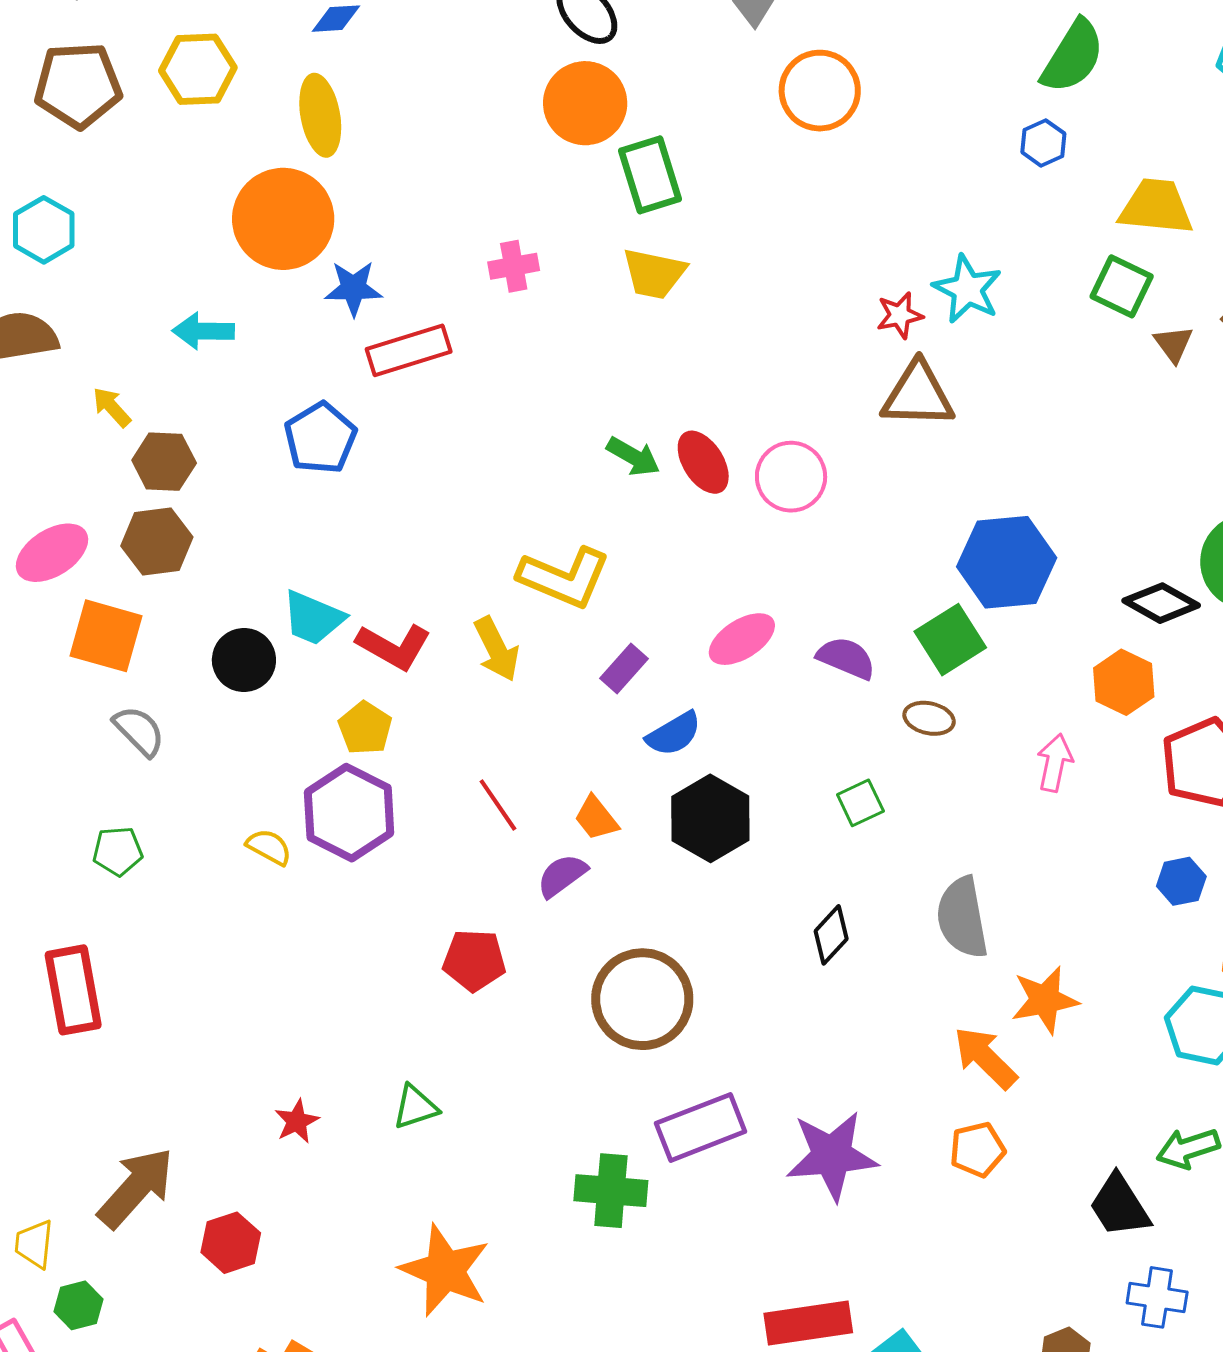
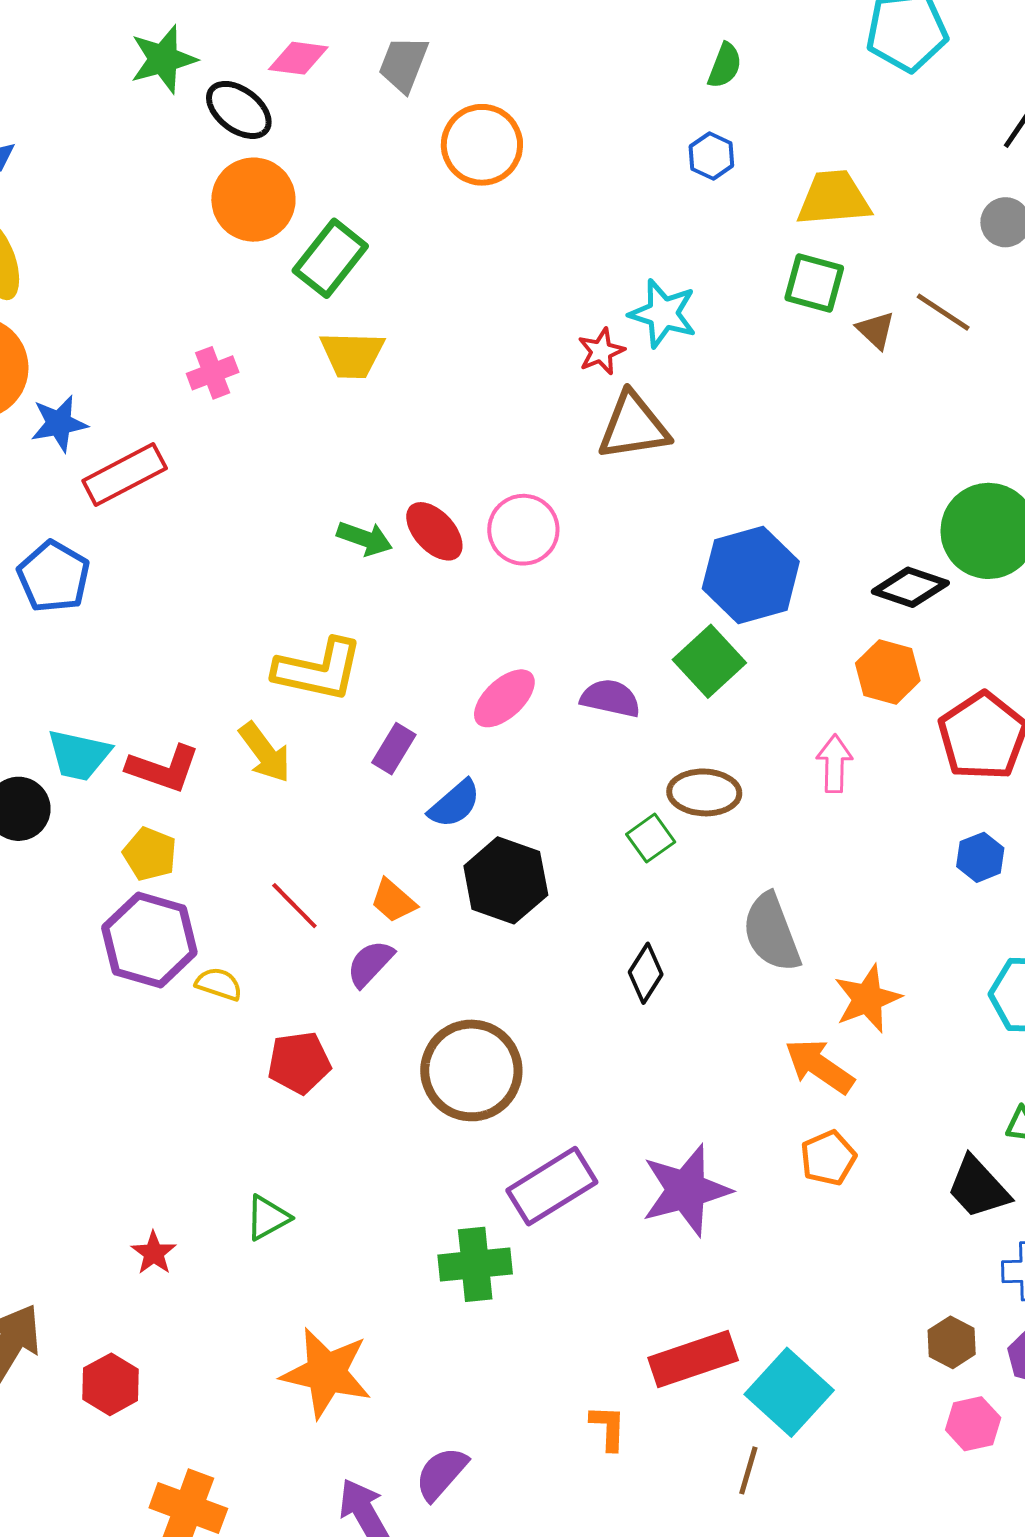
green semicircle: (1073, 56) -> (725, 66), size x0.6
green rectangle: (650, 175) -> (330, 258), turned 66
brown ellipse: (929, 718) -> (704, 792), moved, size x1.4
yellow semicircle: (269, 847) -> (219, 984), moved

